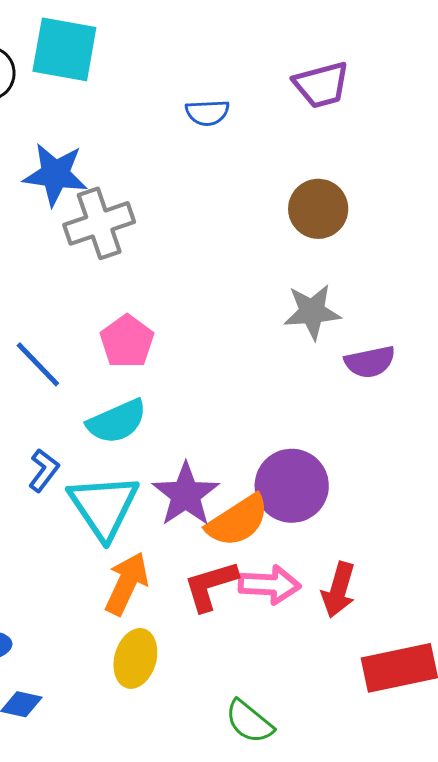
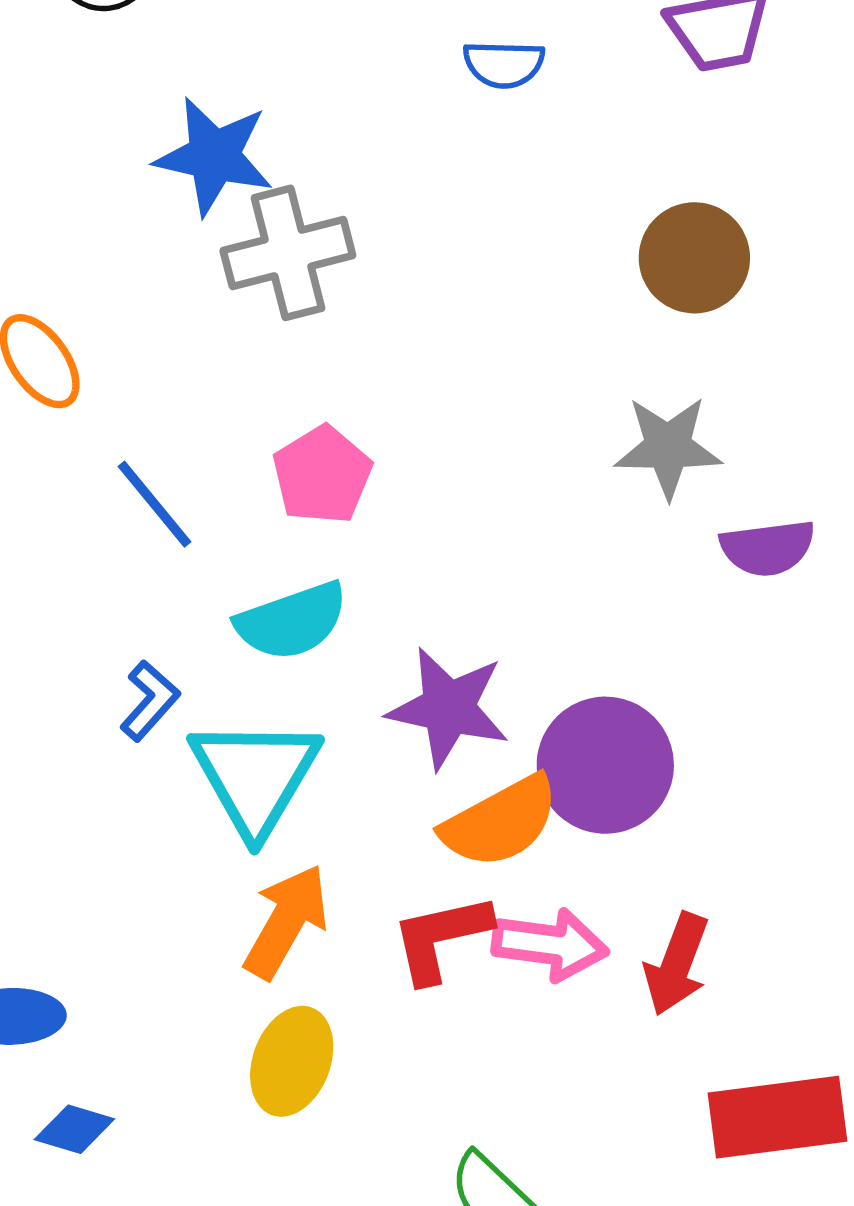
purple star: (186, 495) -> (448, 708), moved, turned -30

